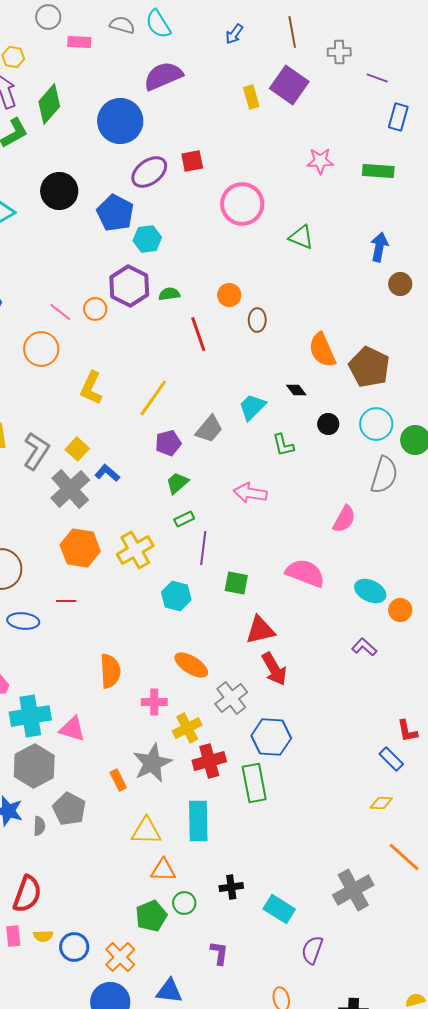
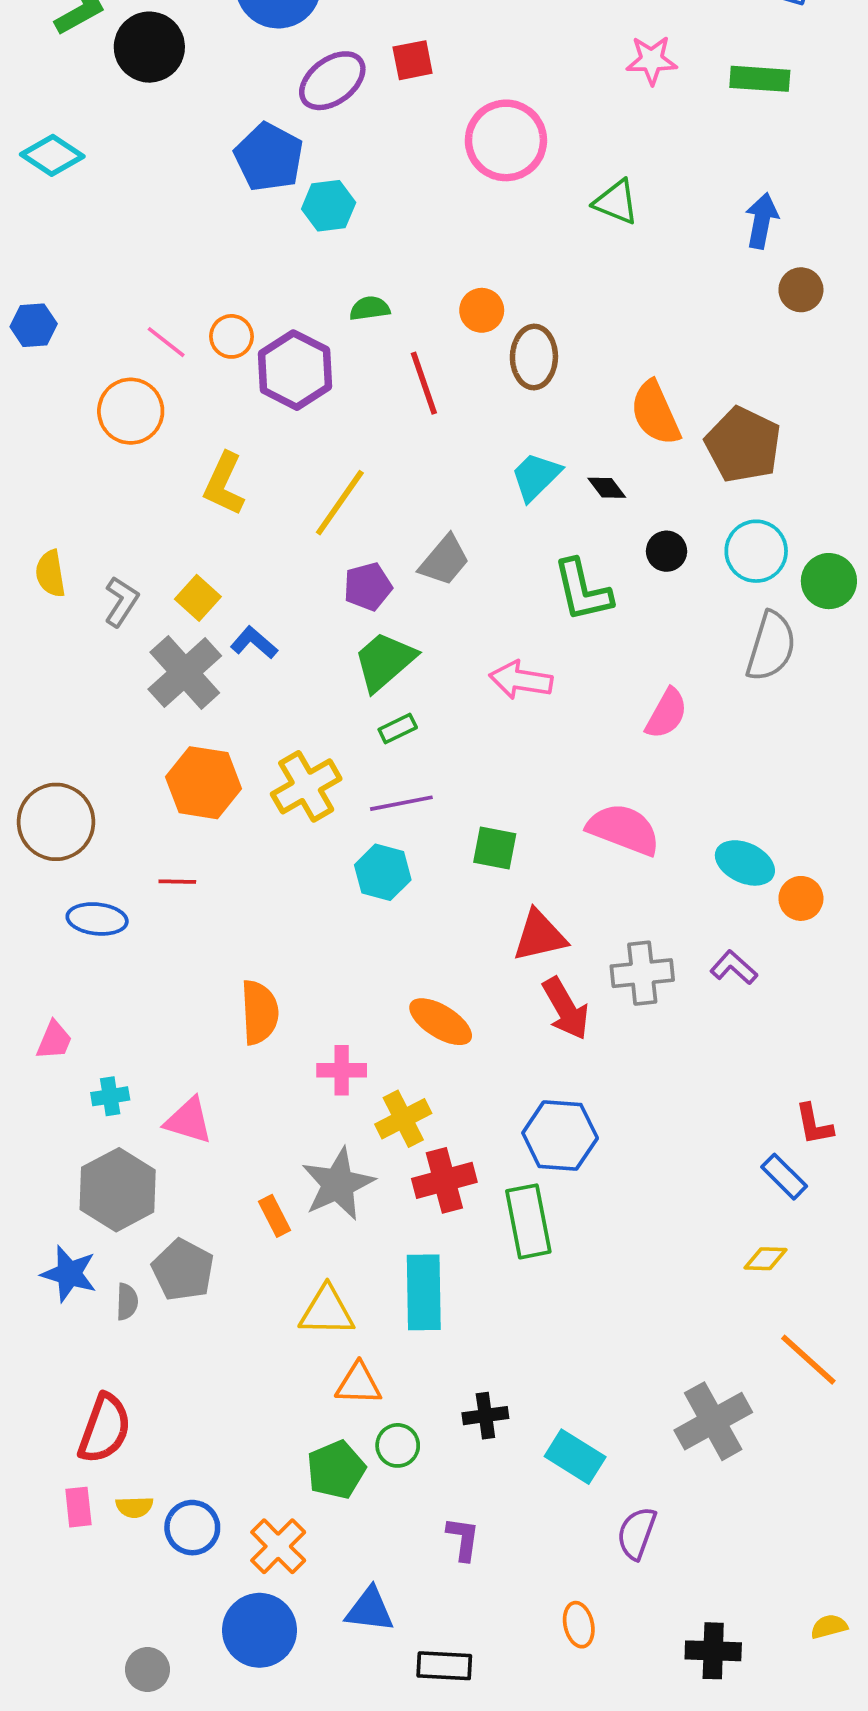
black circle: (59, 191) -> (149, 47), moved
purple hexagon: (129, 286) -> (295, 370), moved
brown ellipse: (257, 320) -> (534, 357), size x1.4
cyan trapezoid: (252, 407) -> (536, 476), moved
green L-shape: (283, 445) -> (583, 590), size x1.5
gray L-shape: (36, 451) -> (121, 602), size x0.7
green trapezoid: (177, 483) -> (385, 661), size x1.5
pink semicircle: (344, 519) -> (667, 714), moved
purple line: (203, 548) -> (401, 803), moved, turned 72
orange ellipse: (191, 665) -> (441, 1022), moved
gray cross: (231, 698) -> (642, 973), moved, turned 32
cyan cross: (30, 716) -> (110, 1096), size x0.5

